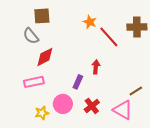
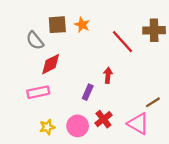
brown square: (42, 16) -> (57, 25), moved
orange star: (90, 22) -> (82, 25), moved
pink circle: (63, 104) -> (78, 126), moved

